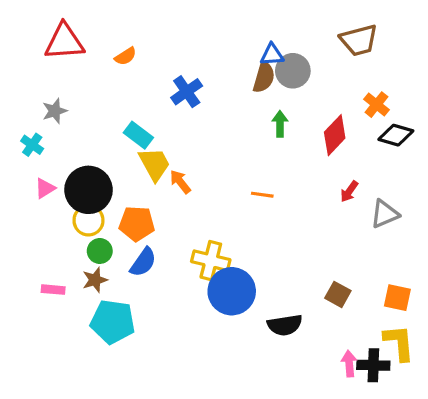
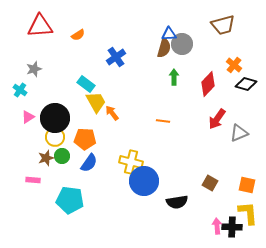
red arrow: (349, 191) -> (217, 119), size x1.5
brown star: (95, 280) -> (46, 158), moved

